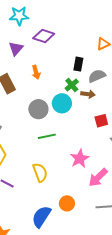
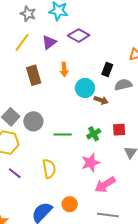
green cross: (72, 85) -> (94, 134), moved
brown arrow: (88, 94) -> (101, 100), moved
cyan circle: (62, 103) -> (85, 88), moved
gray circle: (38, 109) -> (33, 121), moved

